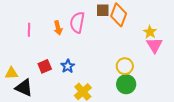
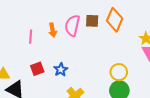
brown square: (103, 10) -> (92, 21), moved
pink line: (29, 30) -> (31, 37), moved

